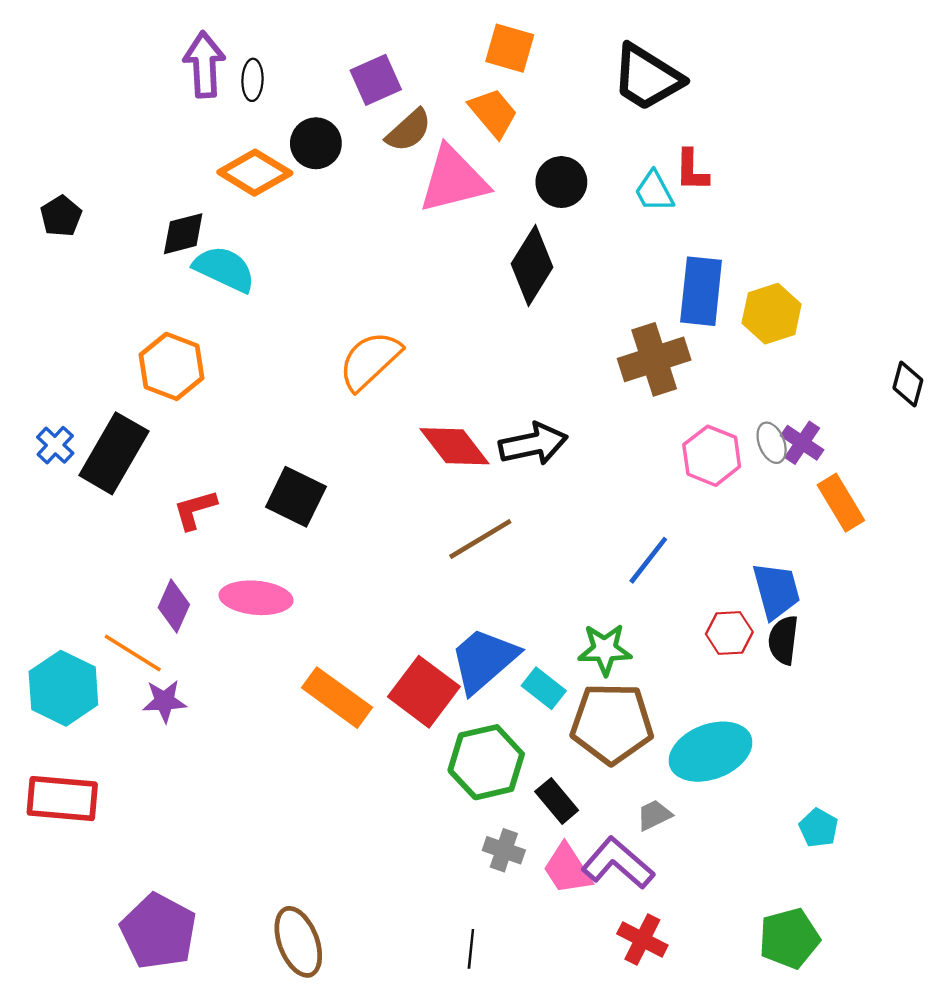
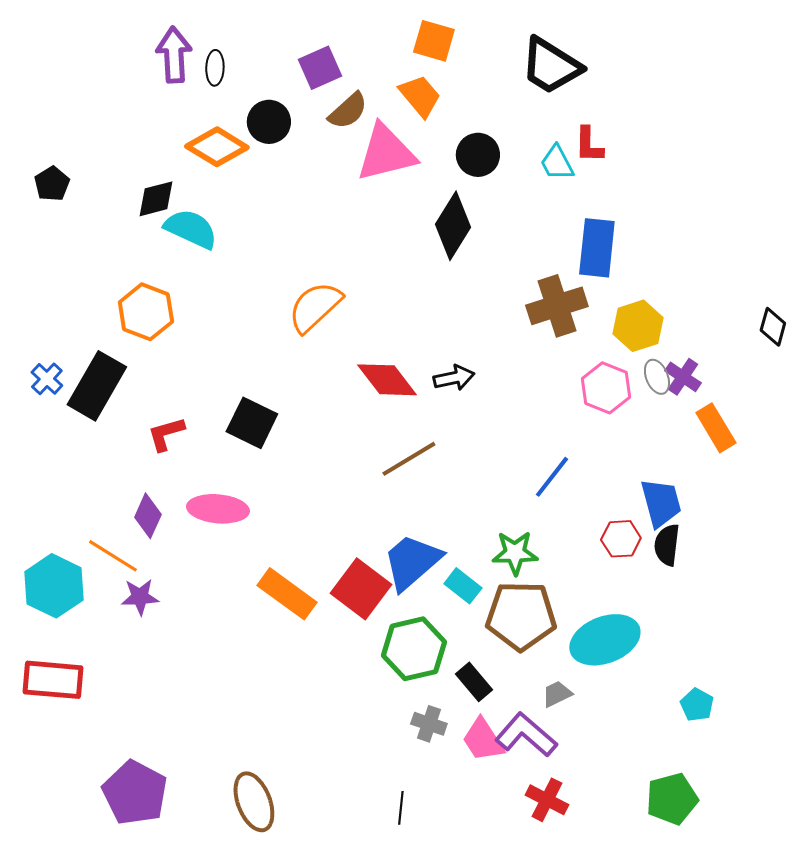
yellow hexagon: (772, 314) -> (638, 326), moved
black arrow: (533, 444) -> (454, 378), size x0.7

